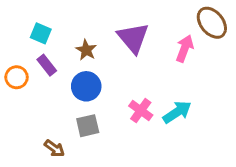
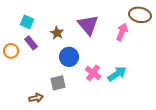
brown ellipse: (212, 23) -> (140, 15), turned -40
blue circle: (86, 86) -> (69, 57), moved
brown arrow: (54, 148) -> (36, 98), turned -48

